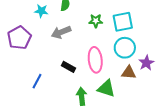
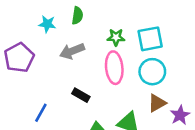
pink ellipse: (95, 60) -> (114, 68), moved
purple star: (146, 63) -> (180, 115), moved
brown triangle: (129, 73) -> (157, 103), turned -35

